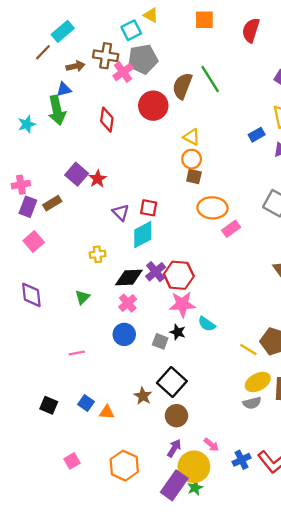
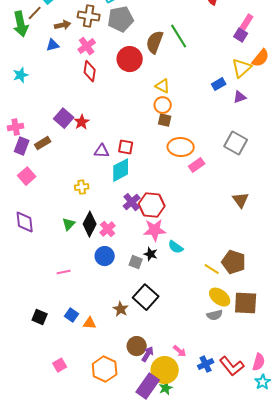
pink cross: (123, 72) -> (87, 46), moved
green arrow: (57, 110) -> (21, 24), moved
purple triangle: (121, 212) -> (102, 151), turned -42
black diamond: (129, 278) -> (90, 224), moved, turned -60
yellow ellipse: (258, 382) -> (220, 297), turned 65
brown circle: (176, 416) -> (137, 346), moved

